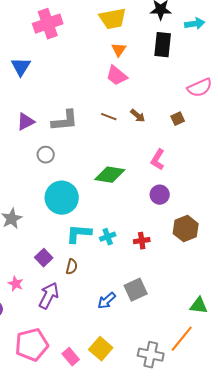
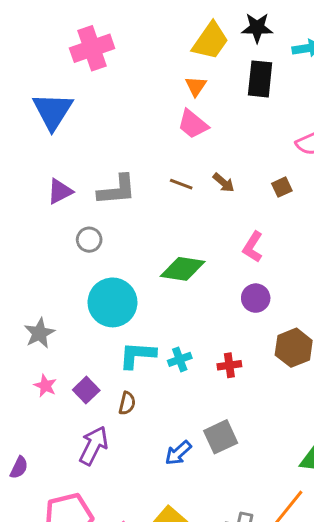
yellow trapezoid: (113, 19) -> (210, 41), moved, turned -44
blue triangle: (21, 67) -> (53, 111), size x1.4
pink star: (16, 284) -> (45, 386), moved

